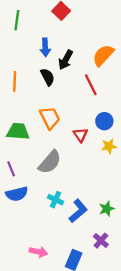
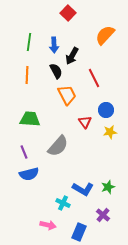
green line: (17, 20) -> (29, 42), moved
orange semicircle: (103, 55) -> (105, 35), moved
orange trapezoid: (50, 118) -> (67, 95), moved
cyan cross: (55, 200) -> (63, 203), moved
blue L-shape: (78, 211) -> (83, 189), turned 70

